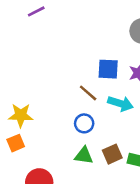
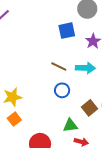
blue square: (108, 69) -> (67, 31), moved
green triangle: (84, 155) -> (70, 125), moved

